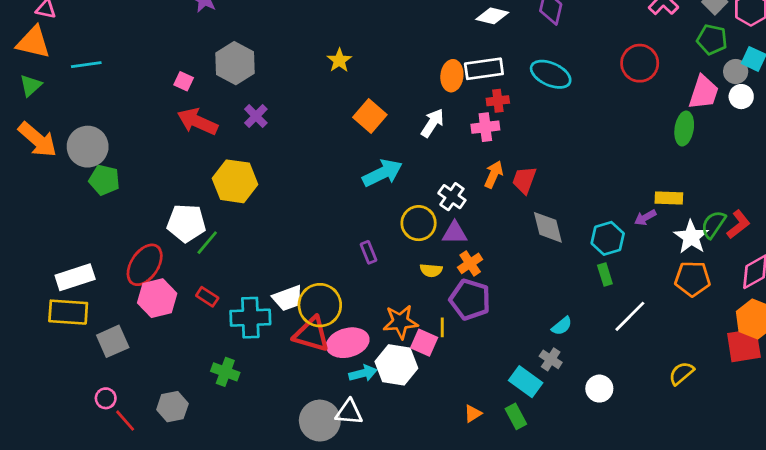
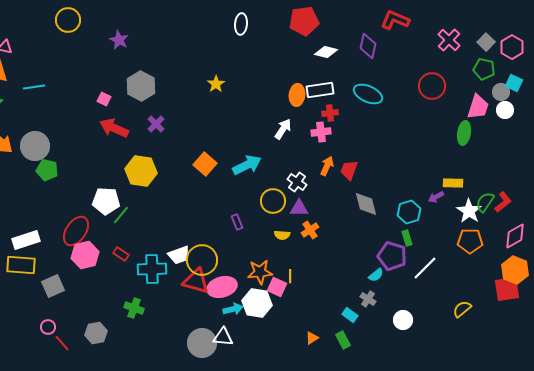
orange square: (370, 116) -> (205, 164), moved
purple pentagon: (470, 300) -> (392, 256), moved
cyan rectangle: (526, 382) -> (350, 315), size x0.7

